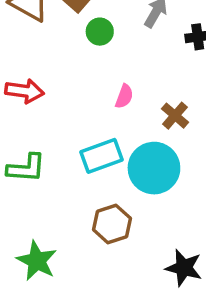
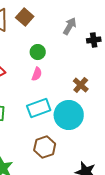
green circle: (100, 32) -> (38, 52), moved
pink semicircle: (124, 96) -> (37, 74), moved

